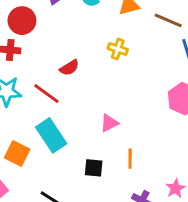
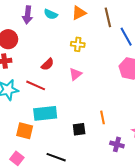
brown line: (168, 20) -> (108, 17), turned 66
pink triangle: (109, 123) -> (75, 74), moved
cyan rectangle: (51, 135) -> (45, 113), turned -50

